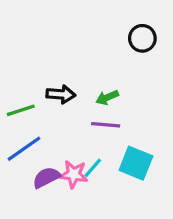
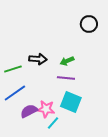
cyan square: (136, 163) -> (71, 102), moved
cyan line: (93, 168) -> (53, 123), moved

